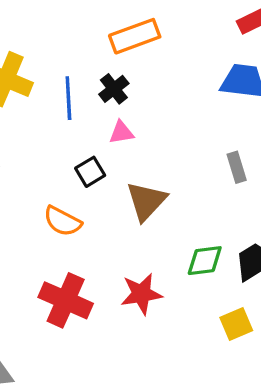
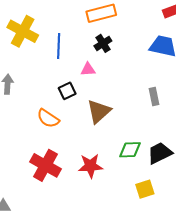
black cross: (114, 89) -> (103, 43), moved

